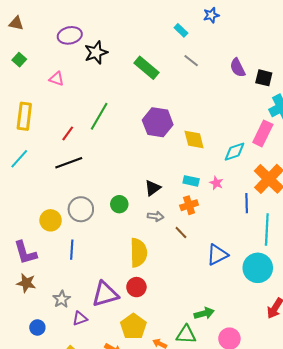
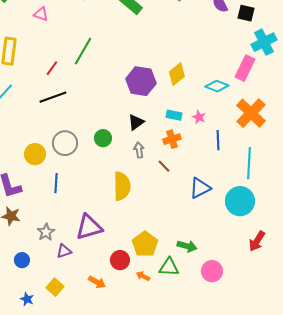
purple hexagon: (158, 122) -> (141, 81), moved
yellow diamond: (194, 139) -> (177, 74), turned 65
cyan diamond: (235, 152) -> (217, 86), turned 40
blue line: (247, 203) -> (218, 140), moved
gray arrow: (156, 216) -> (139, 150), turned -105
red circle: (136, 287) -> (120, 260), moved
green arrow: (204, 313) -> (187, 246), turned 30
yellow pentagon: (133, 326) -> (145, 244), moved

